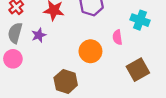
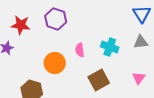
cyan cross: (140, 20) -> (110, 47), moved

